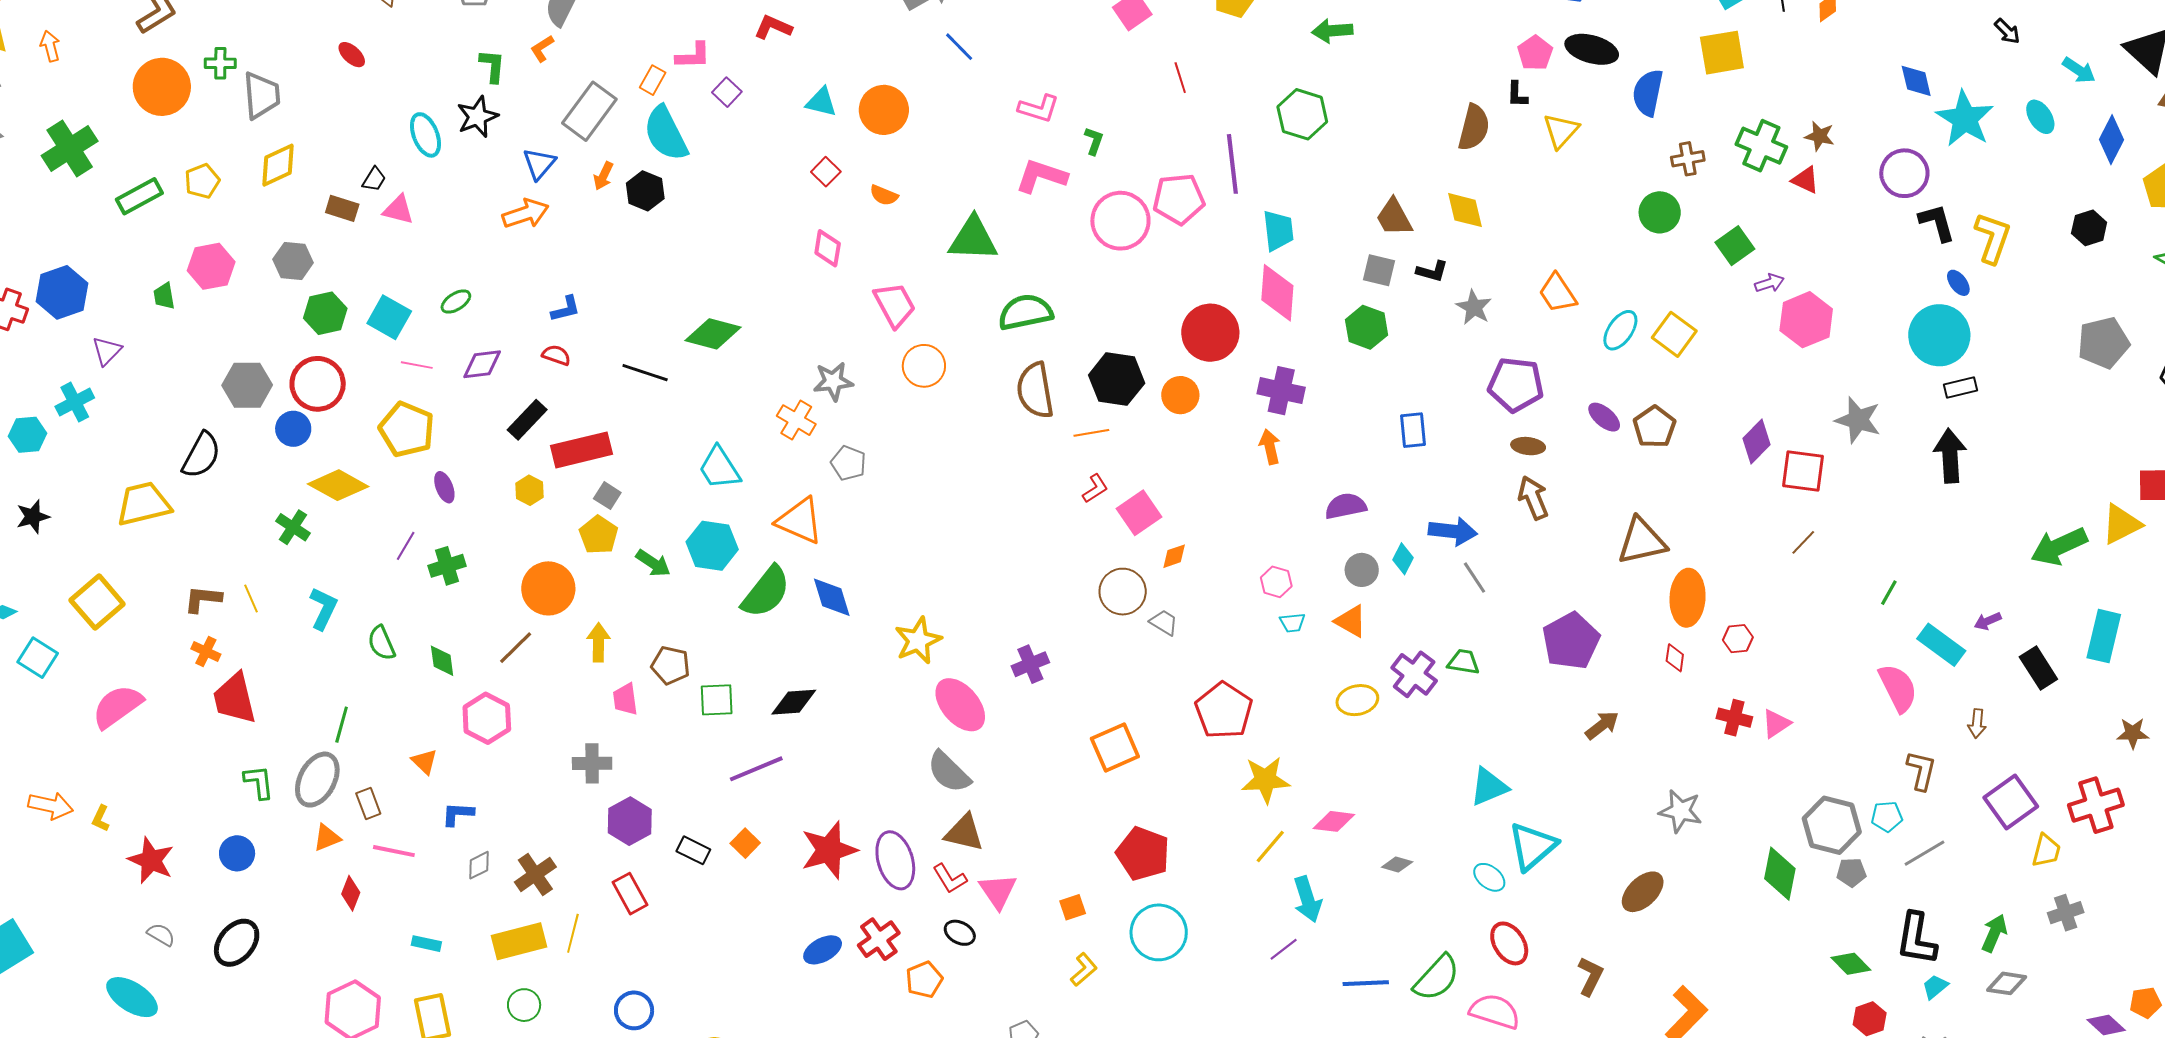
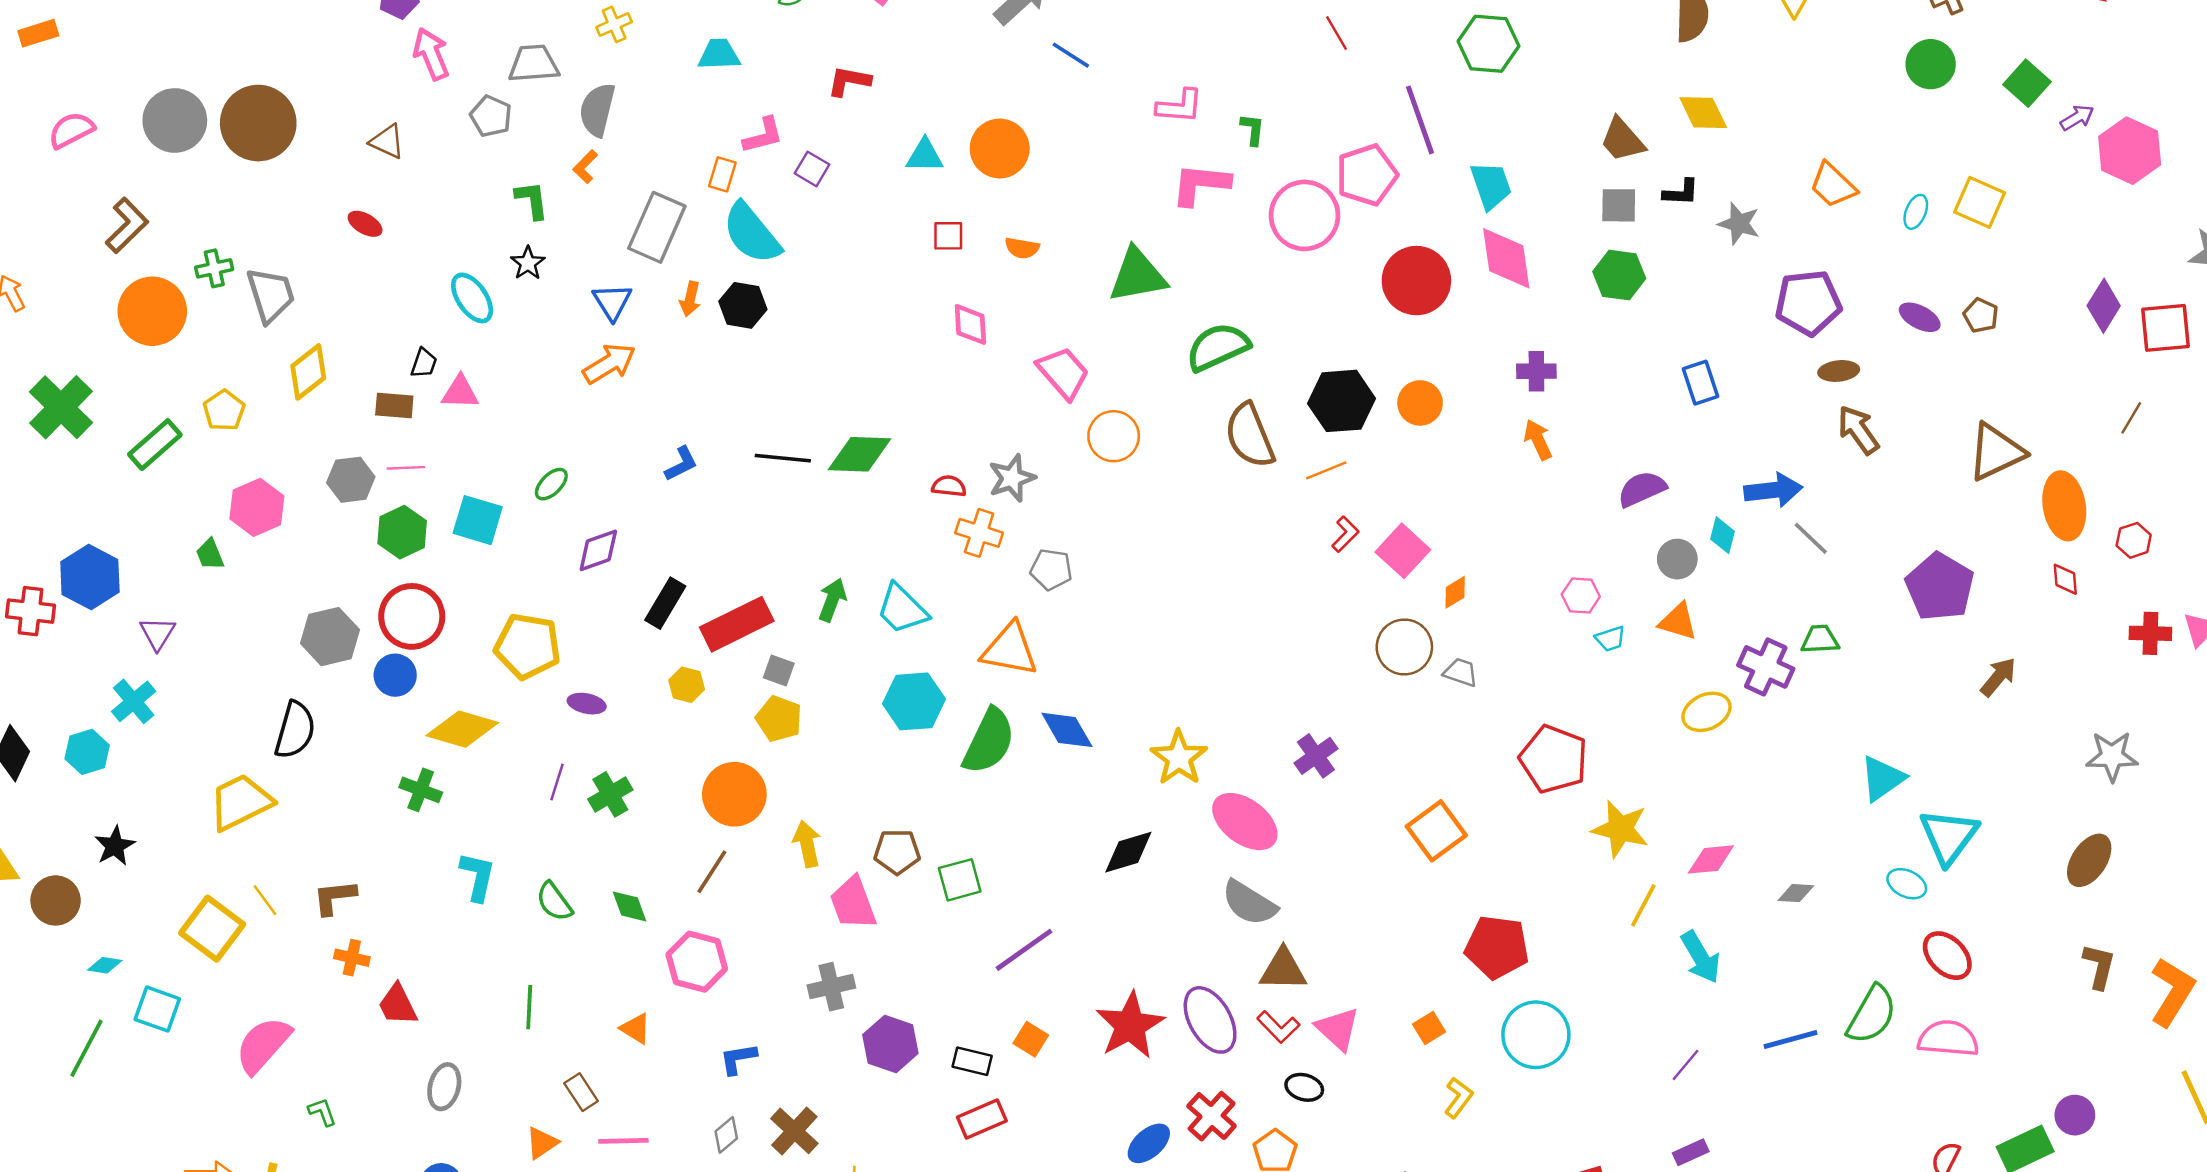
black star: (477, 117) -> (528, 263), size x0.7
red square: (826, 172) -> (948, 236), turned -32
cyan ellipse: (1620, 330) -> (1916, 212), size x0.7
red circle: (1210, 333) -> (1416, 281), moved
red semicircle: (556, 355) -> (949, 486), moved
pink line: (417, 365) -> (406, 468), moved
black line: (645, 373) -> (783, 458), moved
purple cross: (1281, 391) -> (1536, 371), size x0.7
brown pentagon: (1654, 427) -> (1981, 315), size x0.7
purple ellipse: (444, 487) -> (587, 704), turned -44
brown line: (1803, 542) -> (2131, 418), moved
green arrow: (653, 563) -> (832, 600), moved, turned -90
yellow line: (251, 599) -> (265, 900), moved
red trapezoid: (235, 698) -> (398, 1005), size x0.7
pink trapezoid: (625, 699) -> (853, 903), size x1.4
black diamond: (794, 702) -> (1128, 852), moved
gray ellipse: (317, 780) -> (444, 1087), moved, size x0.7
yellow star: (1266, 780) -> (1620, 829), turned 30
green L-shape: (259, 782) -> (322, 1112), moved, size x0.7
blue L-shape: (458, 814) -> (738, 1059), moved
red rectangle: (630, 894) -> (982, 1119), moved, turned -72
purple line: (1284, 949) -> (1685, 1065), moved
brown L-shape: (1590, 976) -> (2099, 966), moved

